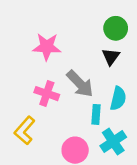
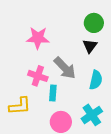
cyan rectangle: (96, 114) -> (53, 93), moved
yellow L-shape: (25, 130) -> (20, 106), turned -135

